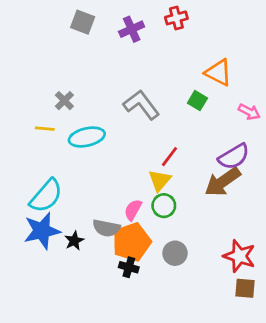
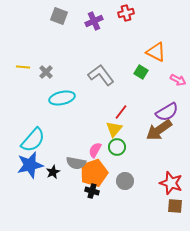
yellow line: (45, 129) -> (23, 67), moved

